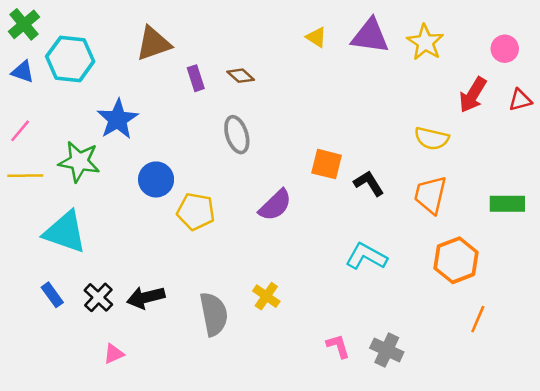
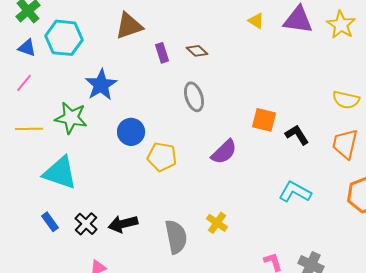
pink line: (20, 131) -> (24, 83), moved

